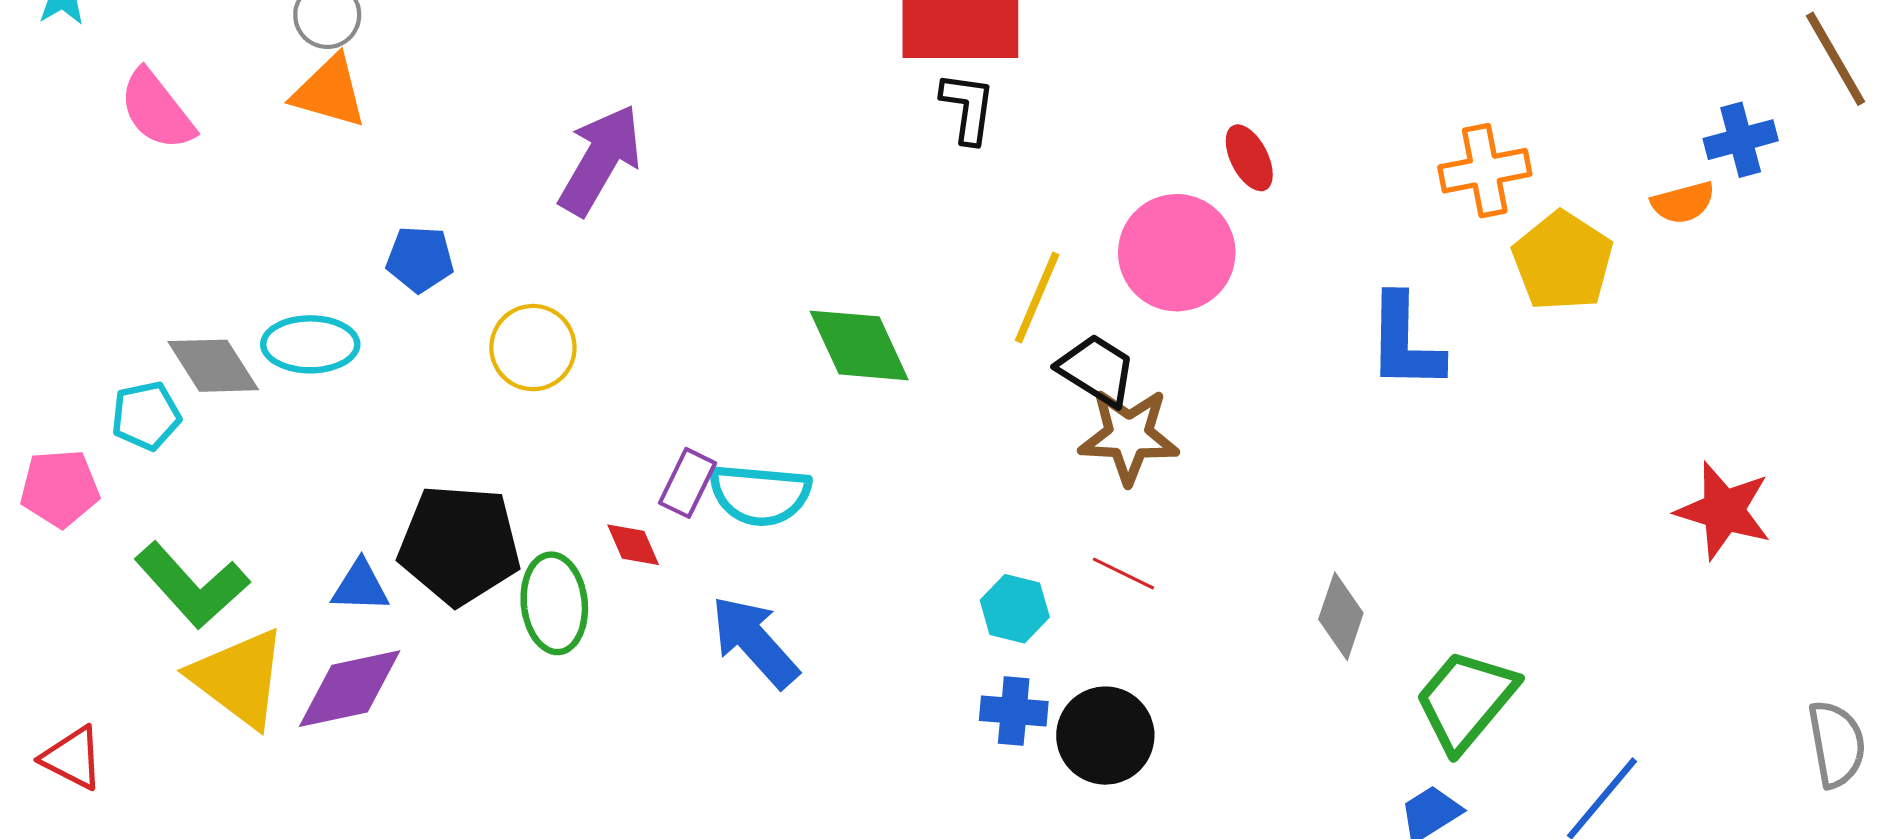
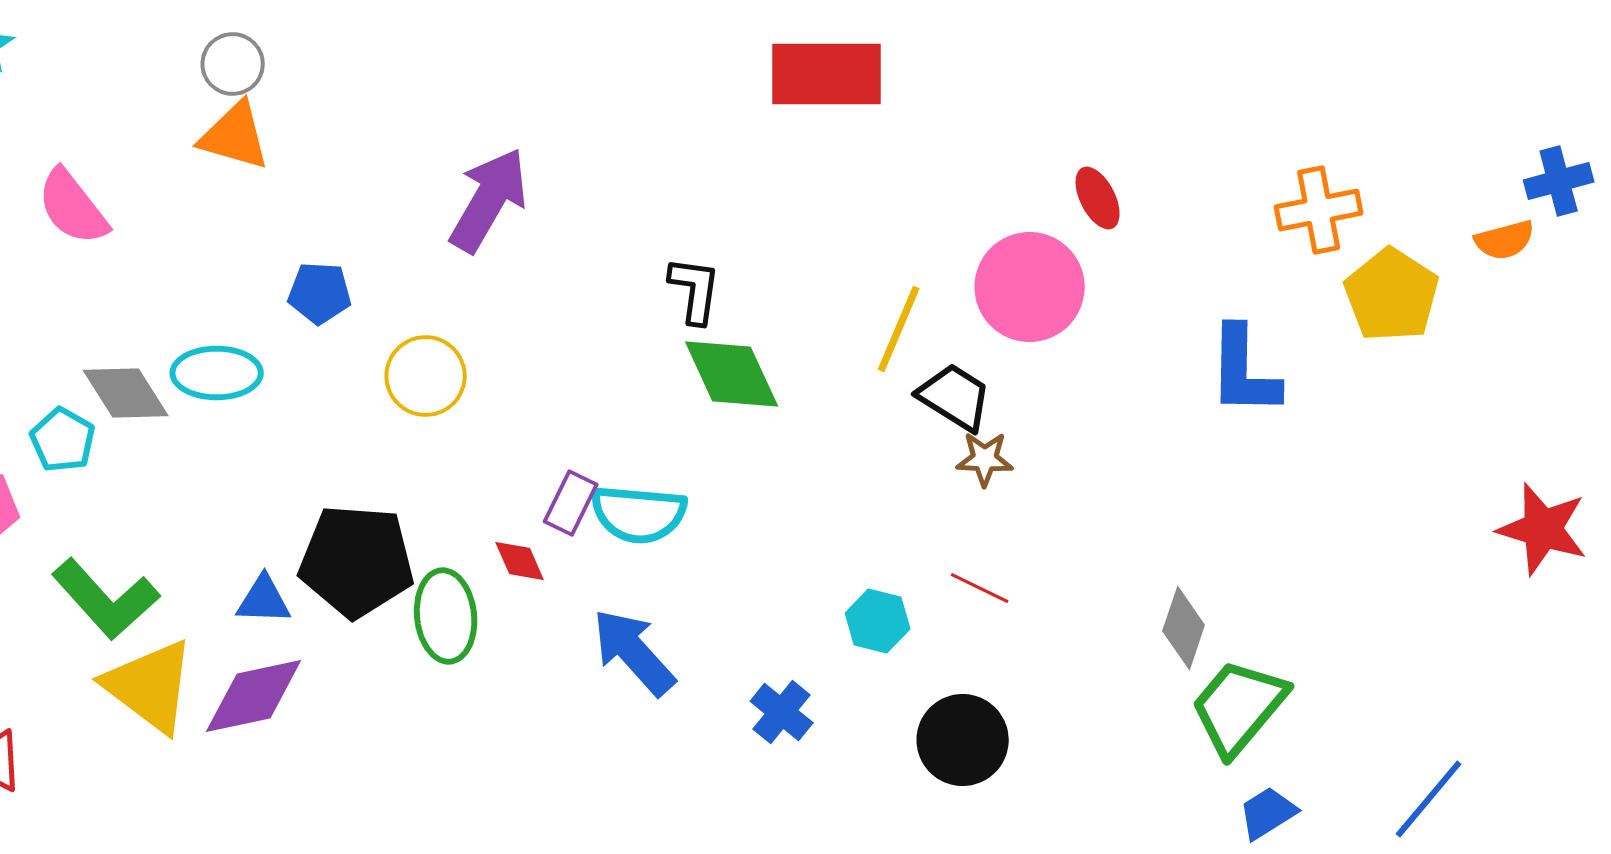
black L-shape: (968, 108) -> (695, 290), moved
pink semicircle: (157, 110) -> (73, 207), moved
cyan pentagon: (146, 416) -> (63, 440), turned -30
brown star: (1129, 436) -> (985, 459), size x0.6
green trapezoid: (1466, 700) -> (1239, 707), moved
blue cross: (1014, 711) -> (782, 712), moved, turned 34

